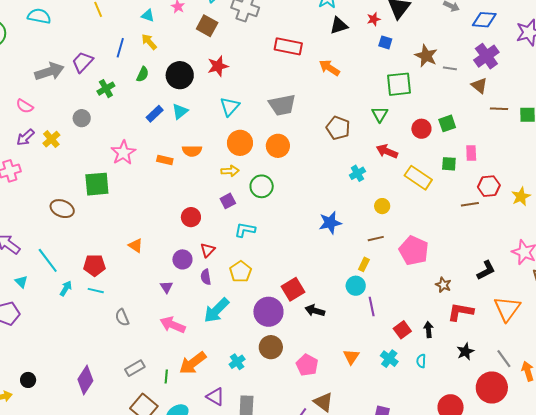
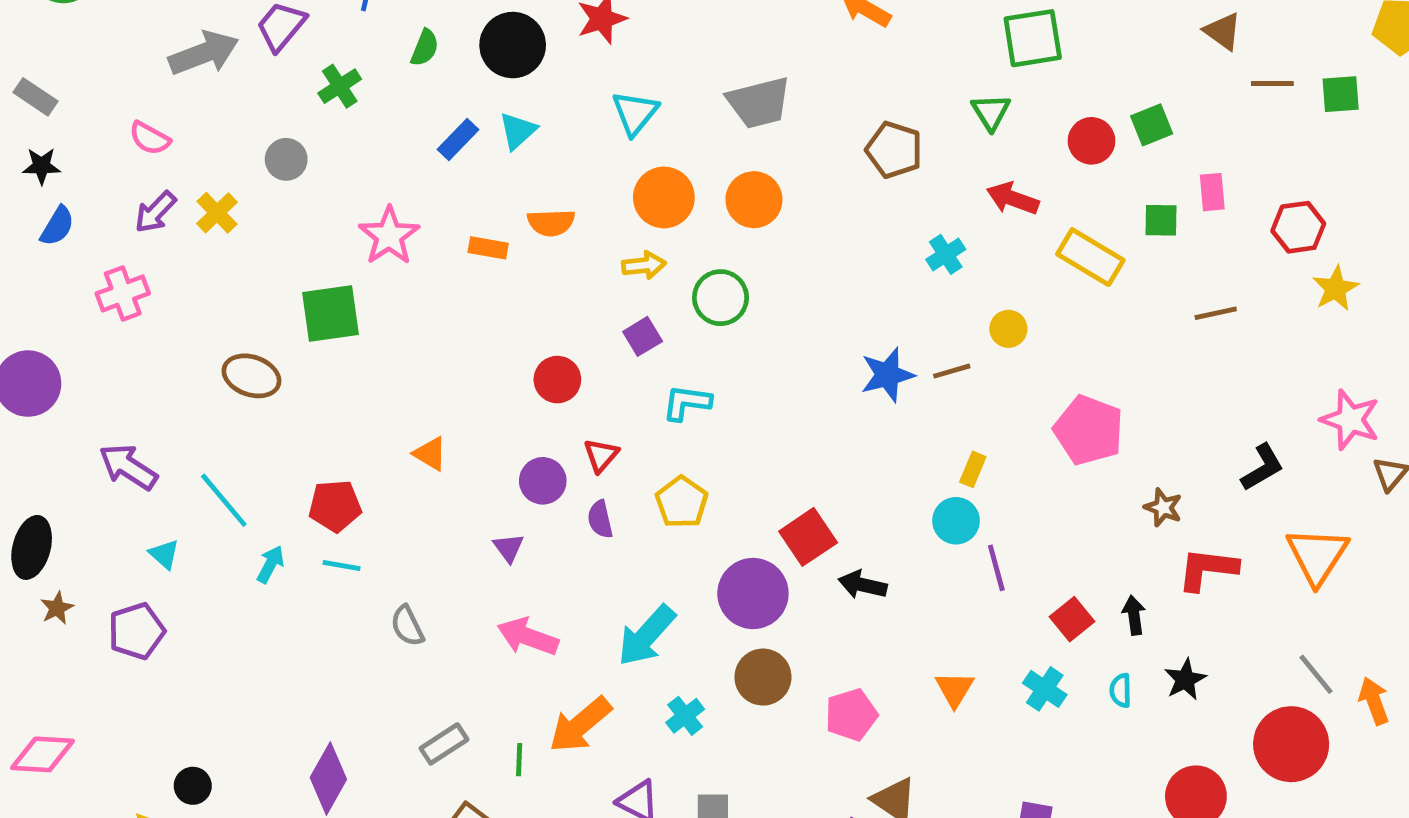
red hexagon: (489, 186) -> (1298, 227), moved
brown line: (376, 239) -> (952, 371), moved
cyan arrow: (216, 310) -> (646, 636), moved
black star: (465, 352) -> (1185, 679), moved
pink pentagon: (307, 365) -> (851, 715), turned 30

